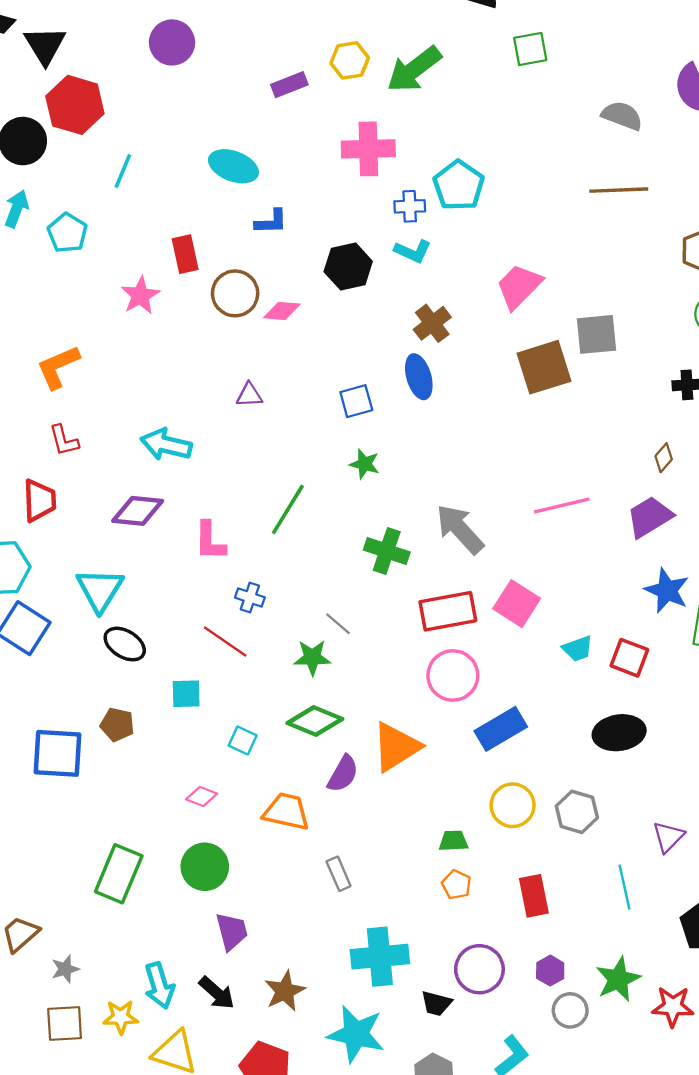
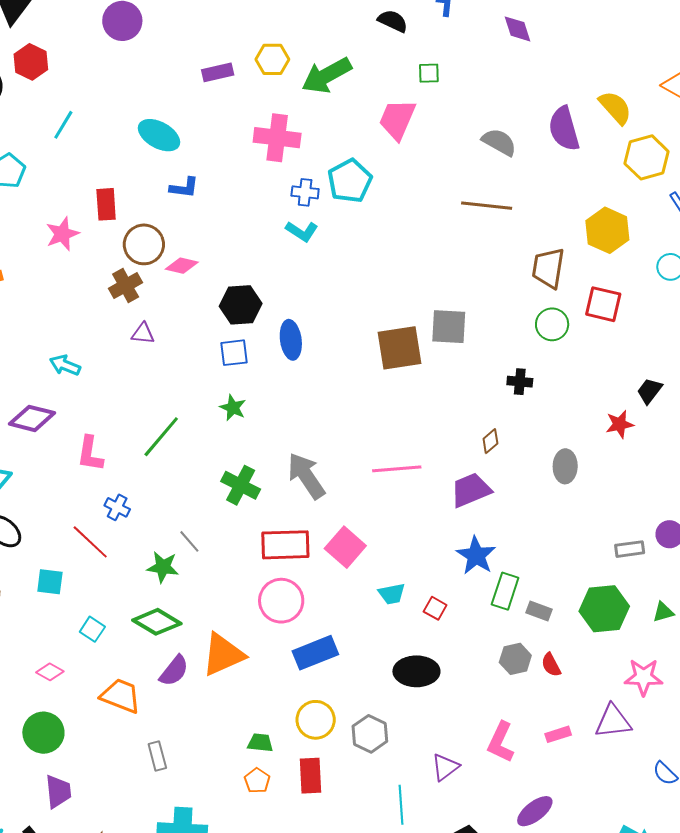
green square: (530, 49) -> (429, 73), size x0.7
red hexagon: (75, 105) -> (31, 62), size x0.7
black hexagon: (348, 267) -> (241, 305), moved
pink trapezoid: (519, 286) -> (397, 119), moved, turned -30
brown cross: (432, 323) -> (126, 285), moved
cyan arrow: (166, 445) -> (65, 365), size x0.7
red square: (629, 658) -> (435, 608), size x0.7
red rectangle: (534, 896) -> (310, 776), moved

